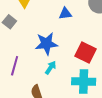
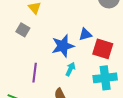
blue triangle: (65, 14) -> (85, 34), moved

